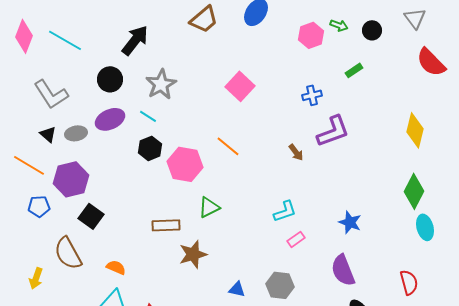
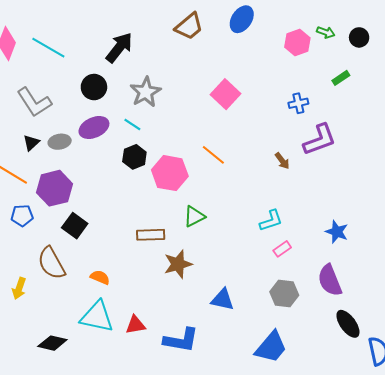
black triangle: (48, 134) -> (31, 143), turned 36
gray hexagon: (280, 285) -> (284, 293), moved
blue triangle: (237, 289) -> (222, 300), size x1.4

